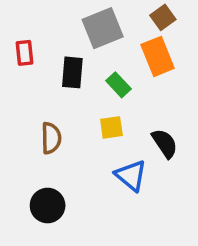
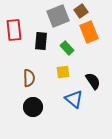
brown square: (163, 17) -> (81, 11), moved
red rectangle: (24, 53) -> (14, 30), size x1.5
black circle: (48, 206) -> (33, 107), moved

